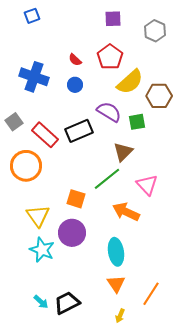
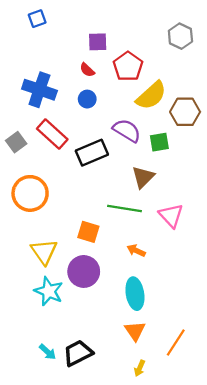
purple square: (113, 19) -> (98, 42), moved
red rectangle: (45, 135) -> (52, 134), moved
green line: (107, 179) -> (124, 209), turned 48
orange arrow: (126, 212) -> (136, 251), moved, size x0.6

